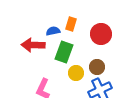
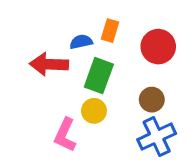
yellow circle: (76, 73) -> (94, 111), moved

